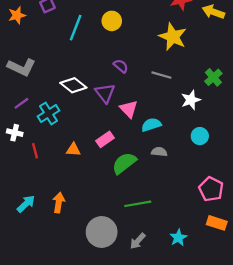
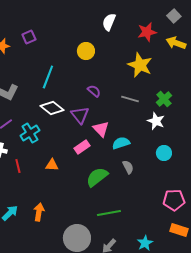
cyan line: (76, 28) -> (48, 77), moved
green cross: (213, 77) -> (164, 99), moved
white star: (191, 100) -> (156, 121), turned -30
pink rectangle: (105, 139) -> (82, 147), moved
gray semicircle: (159, 152) -> (128, 167), turned 56
pink pentagon: (211, 189) -> (174, 200), turned -30

